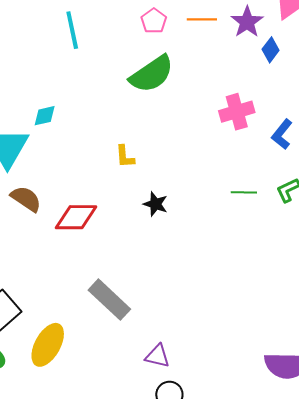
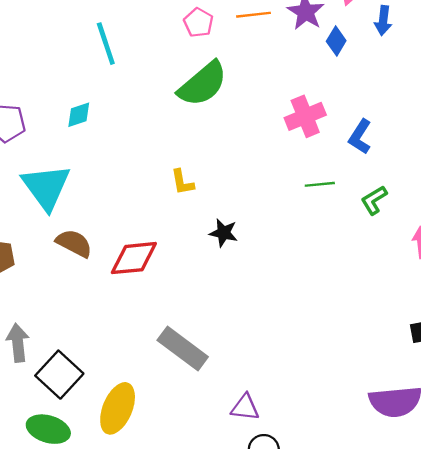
cyan diamond: (45, 116) -> (79, 115), moved
green line: (244, 192) -> (320, 184), moved

